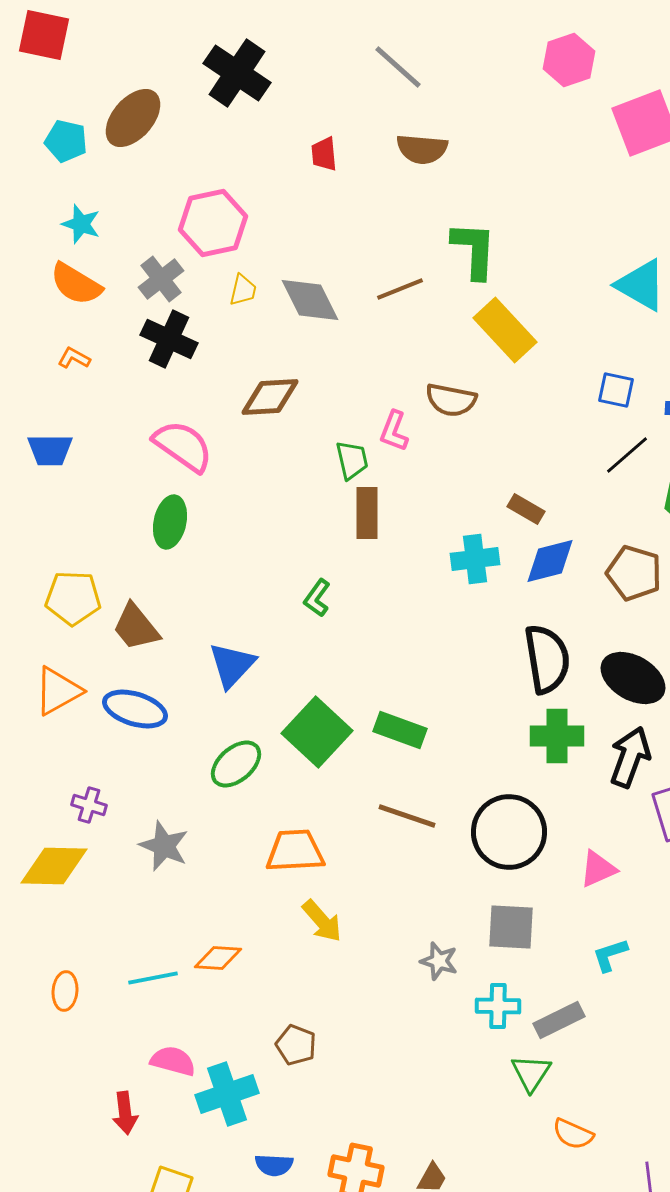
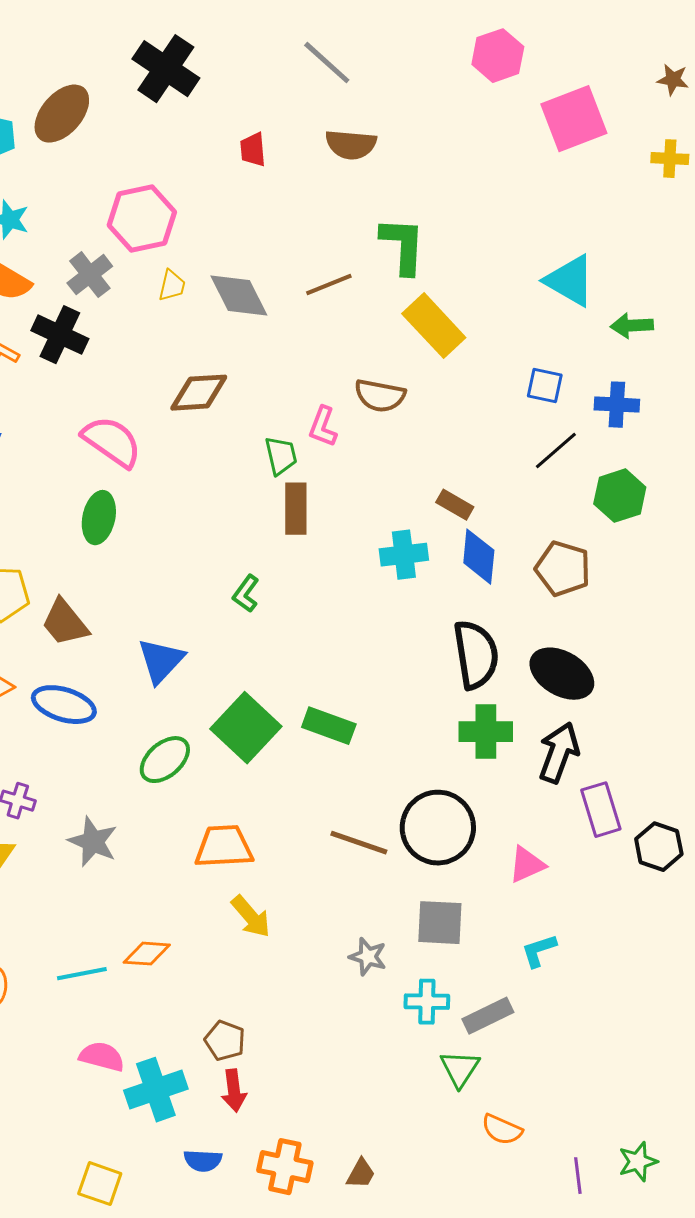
black cross: (169, 339) -> (60, 335), moved
blue diamond: (550, 561) -> (479, 557), turned -70
brown line: (407, 816) -> (359, 843), moved
red arrow: (125, 1113) -> (234, 1091), moved

